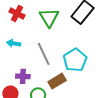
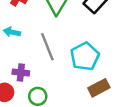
brown rectangle: (57, 81) -> (99, 88), moved

